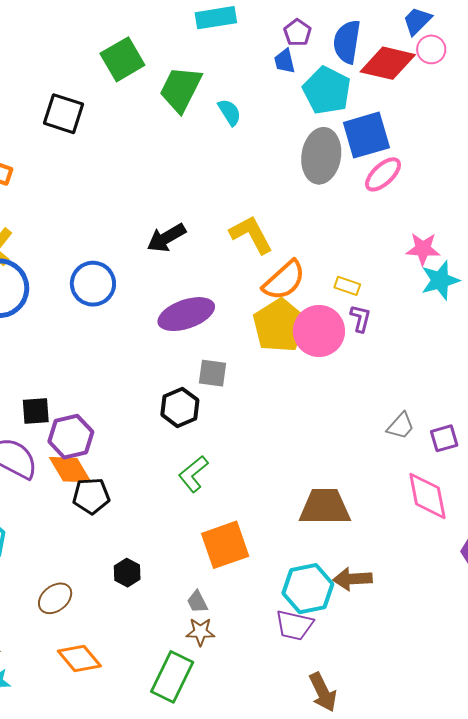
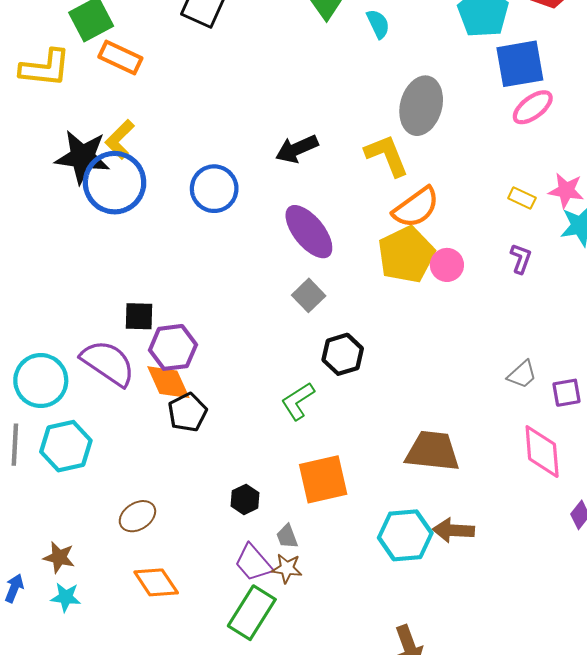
gray ellipse: (321, 156) -> (421, 106), moved
yellow rectangle: (347, 286) -> (522, 198), moved
purple ellipse: (186, 314) -> (309, 232), turned 64
purple L-shape: (361, 318) -> (521, 259), moved
pink circle: (319, 331) -> (447, 265), size x0.6
gray square: (213, 373) -> (309, 295), moved, turned 32
black hexagon: (180, 407) -> (343, 354), moved
black pentagon: (91, 496) -> (187, 412), turned -30
black hexagon: (127, 573) -> (245, 499), moved
purple trapezoid: (294, 625) -> (253, 563), moved, turned 30

